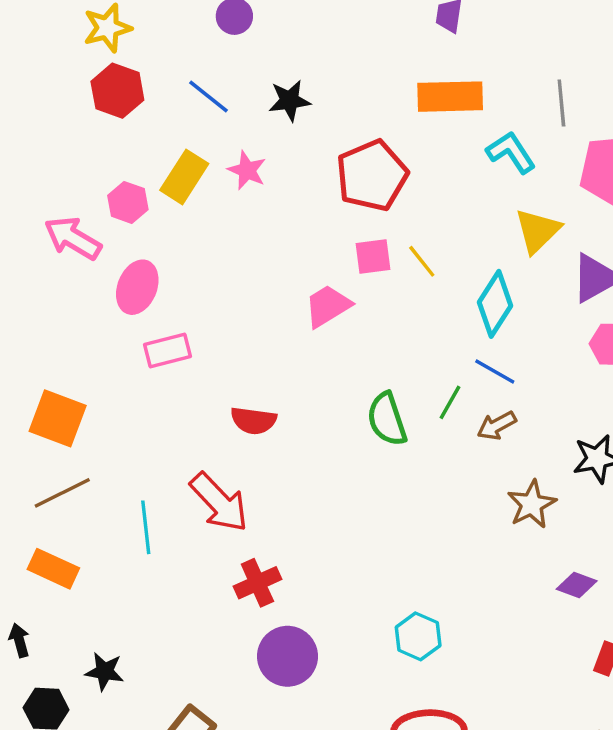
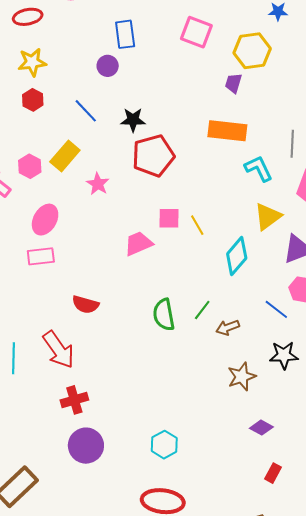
red hexagon: (117, 91) -> (33, 100), size x0.7
pink star: (247, 170) -> (98, 184), moved
red pentagon: (372, 175) -> (153, 156), moved
pink ellipse: (137, 287) -> (45, 220), moved
blue line: (495, 371) -> (276, 309), moved

